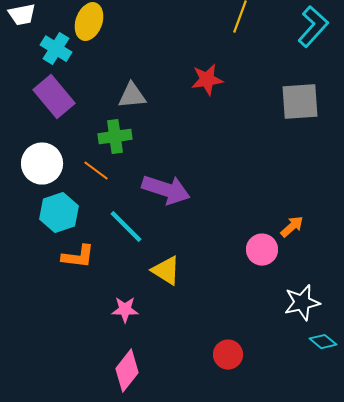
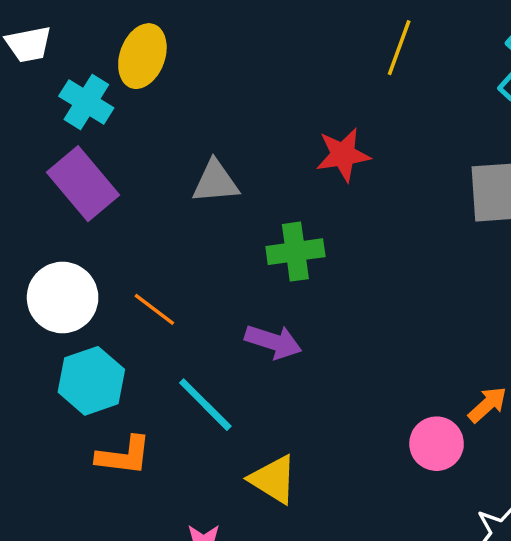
green cross: (115, 137) -> (295, 252), moved
purple arrow: (166, 190) -> (273, 342), size x0.7

